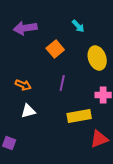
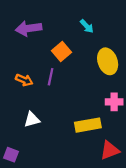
purple line: (62, 83) -> (51, 77), moved
orange arrow: (23, 85) -> (24, 80), moved

